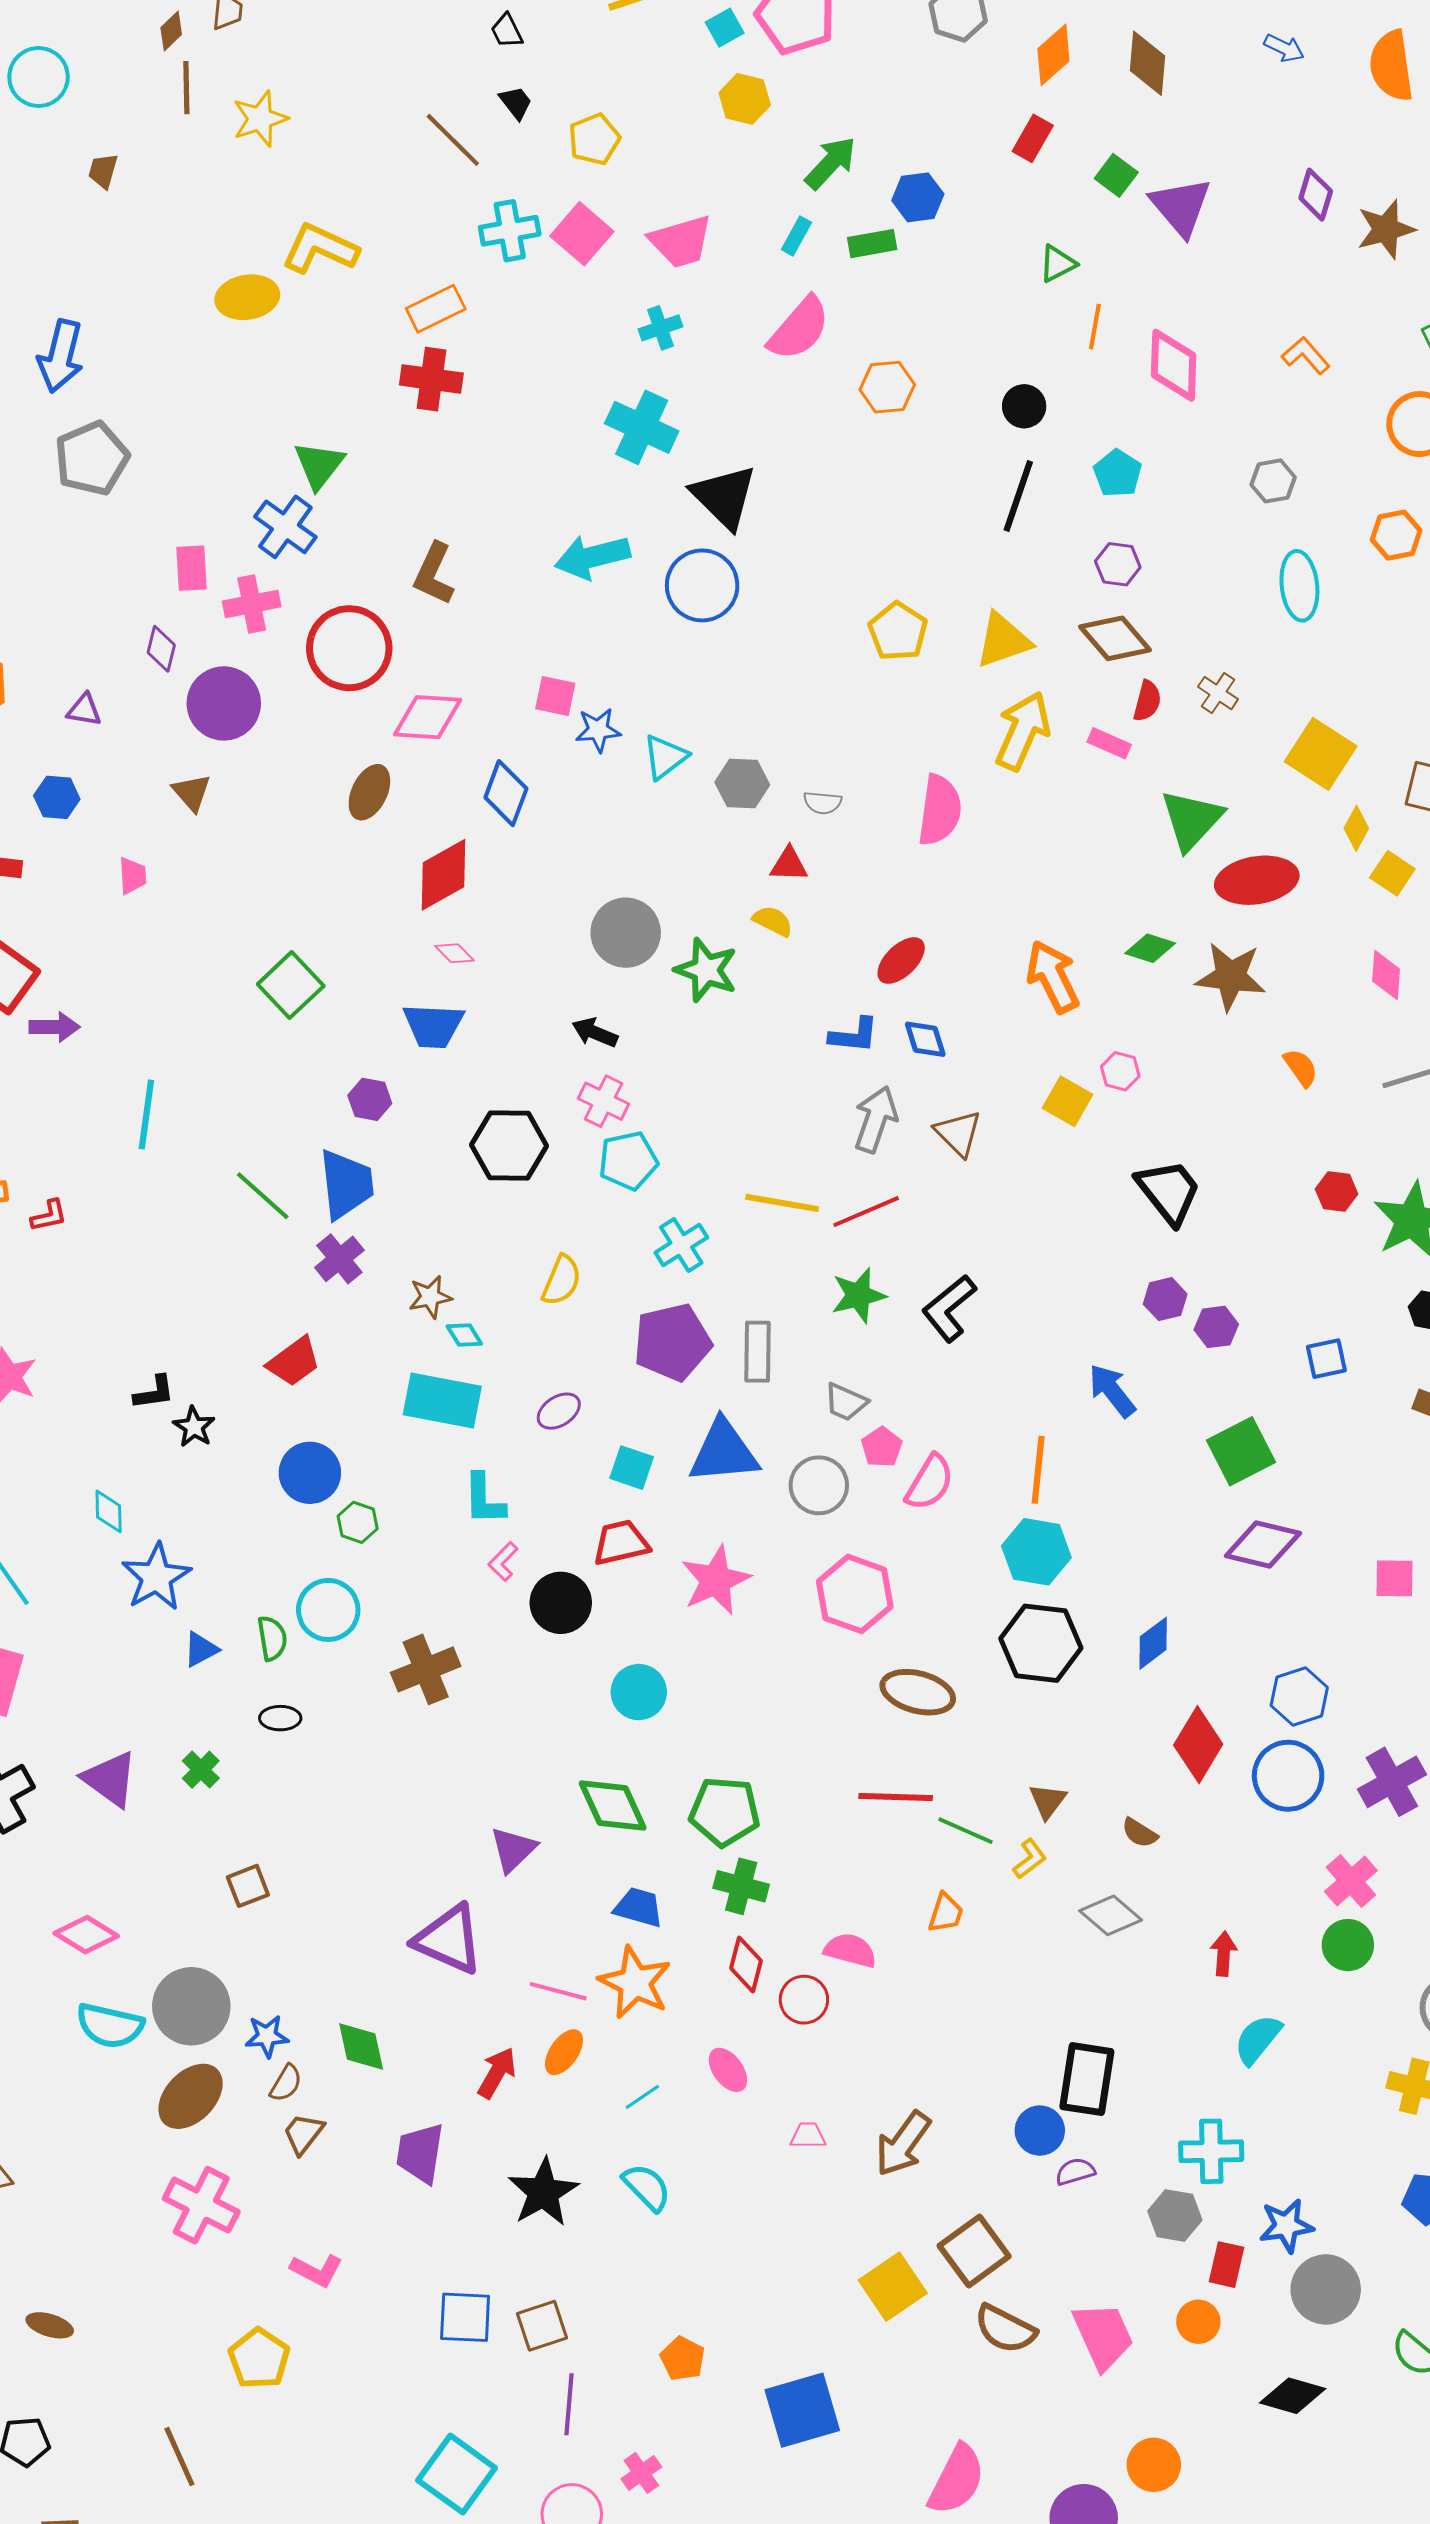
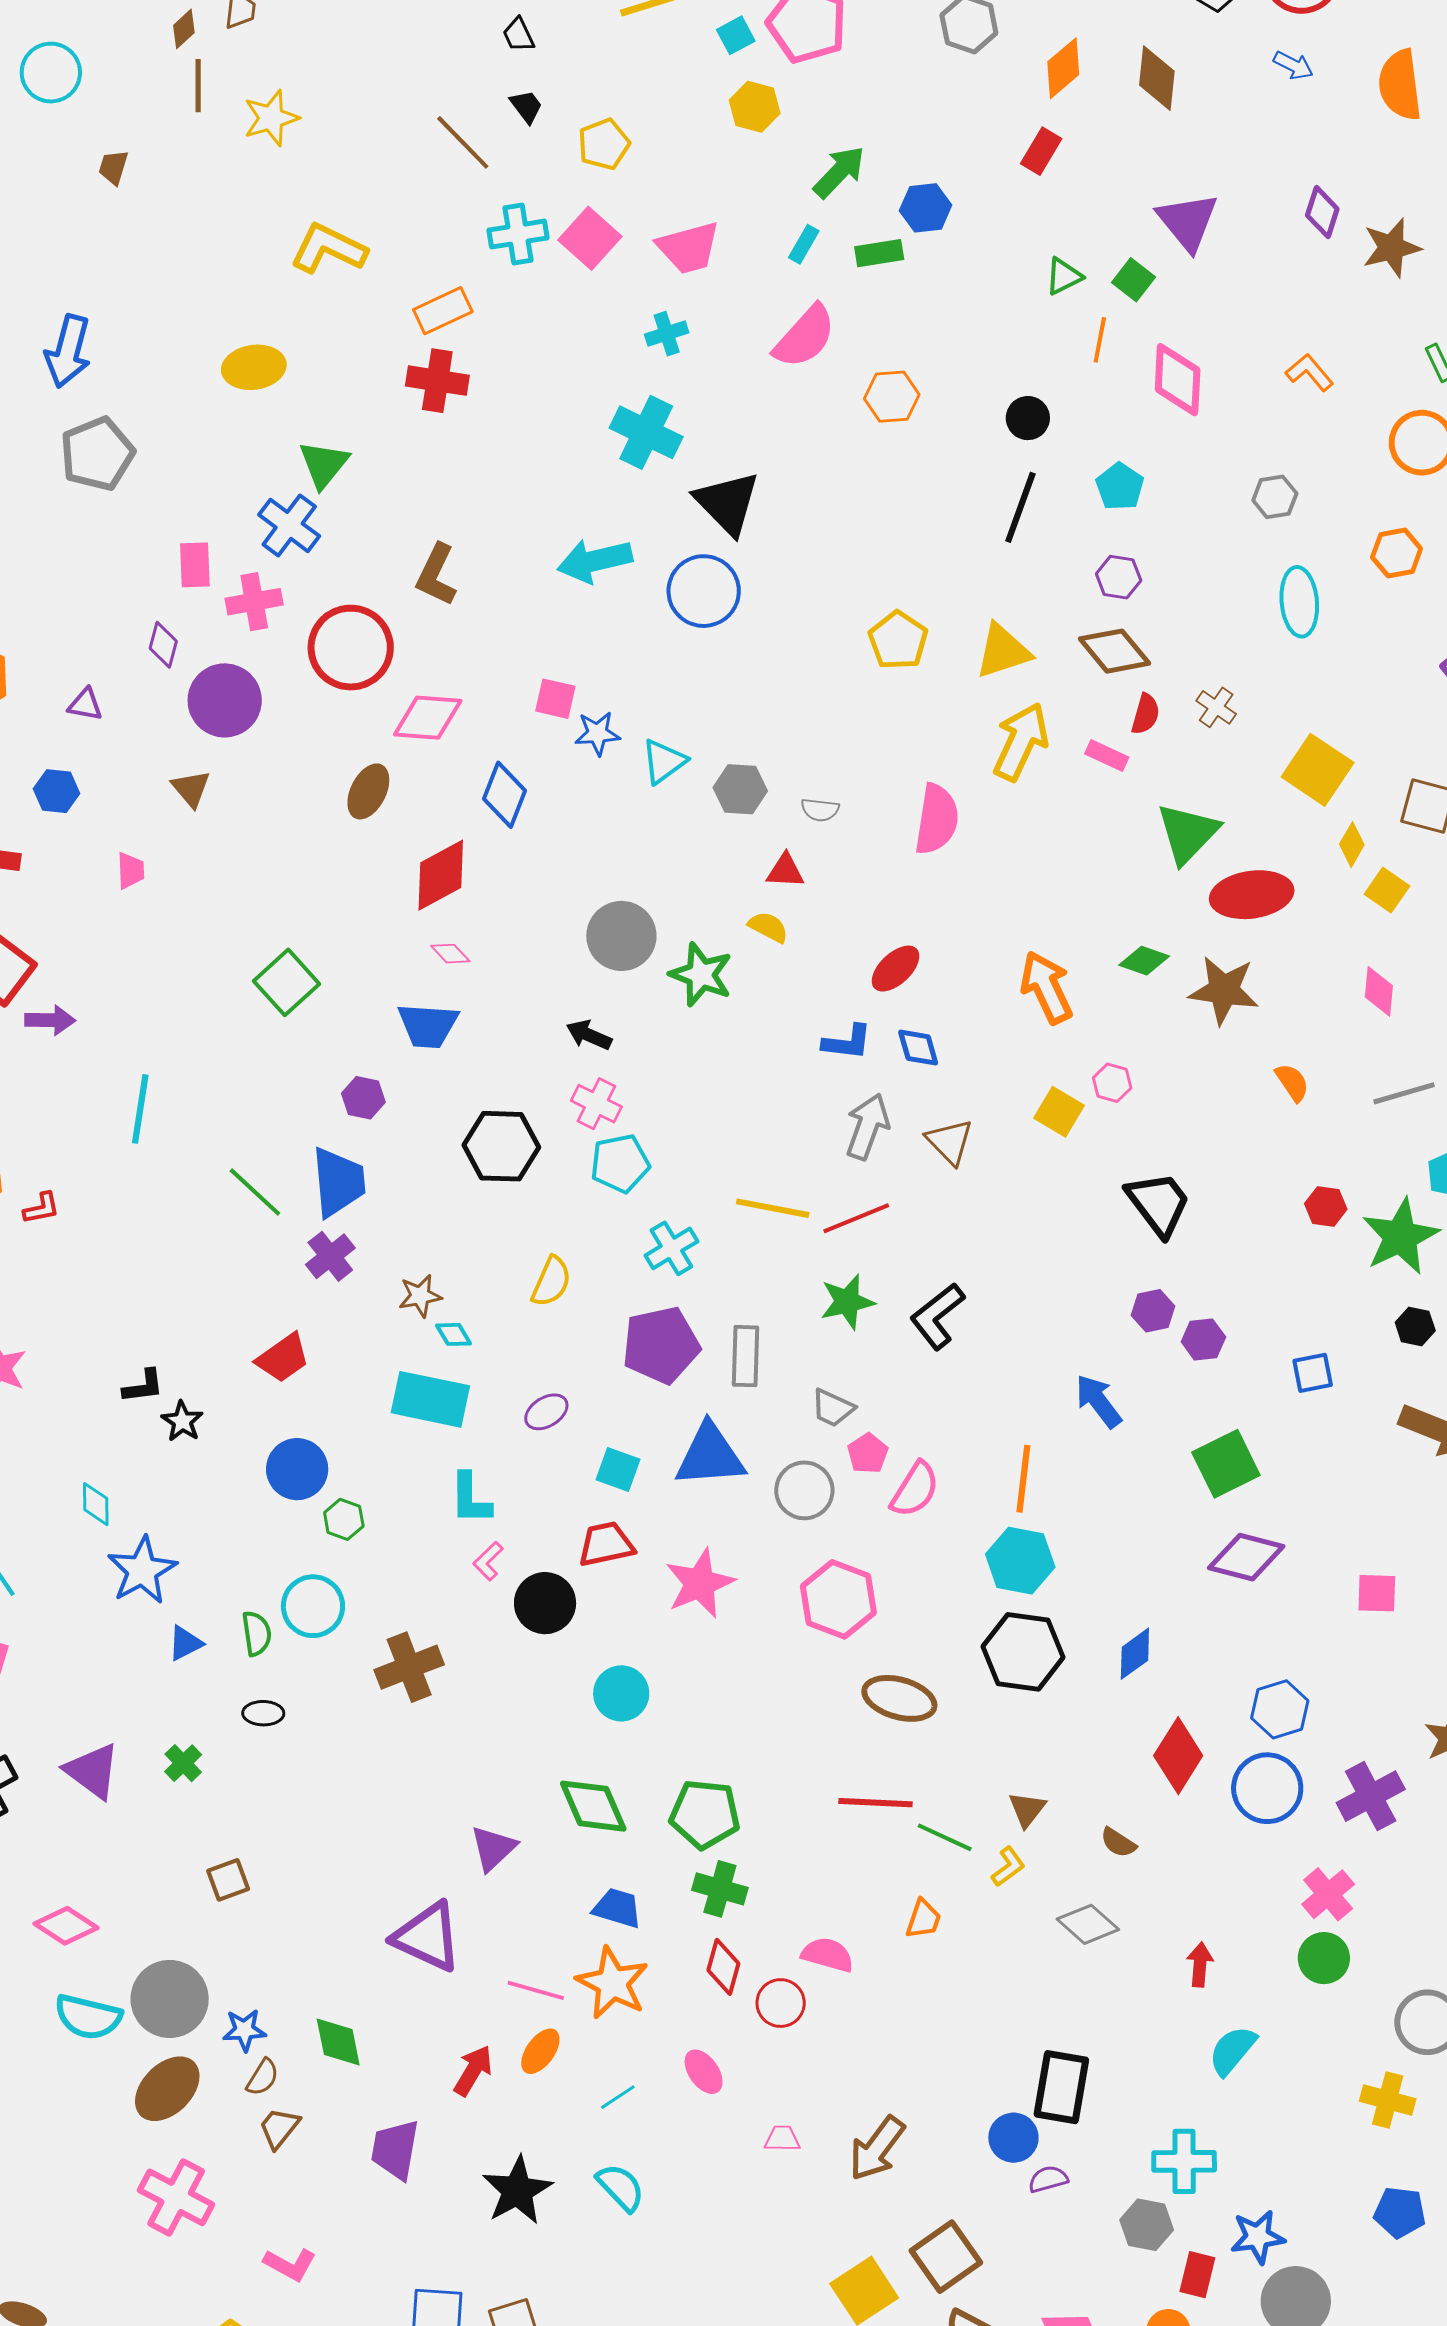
green square: (1116, 175) -> (1134, 280), moved
yellow ellipse: (247, 297) -> (254, 367), moved

